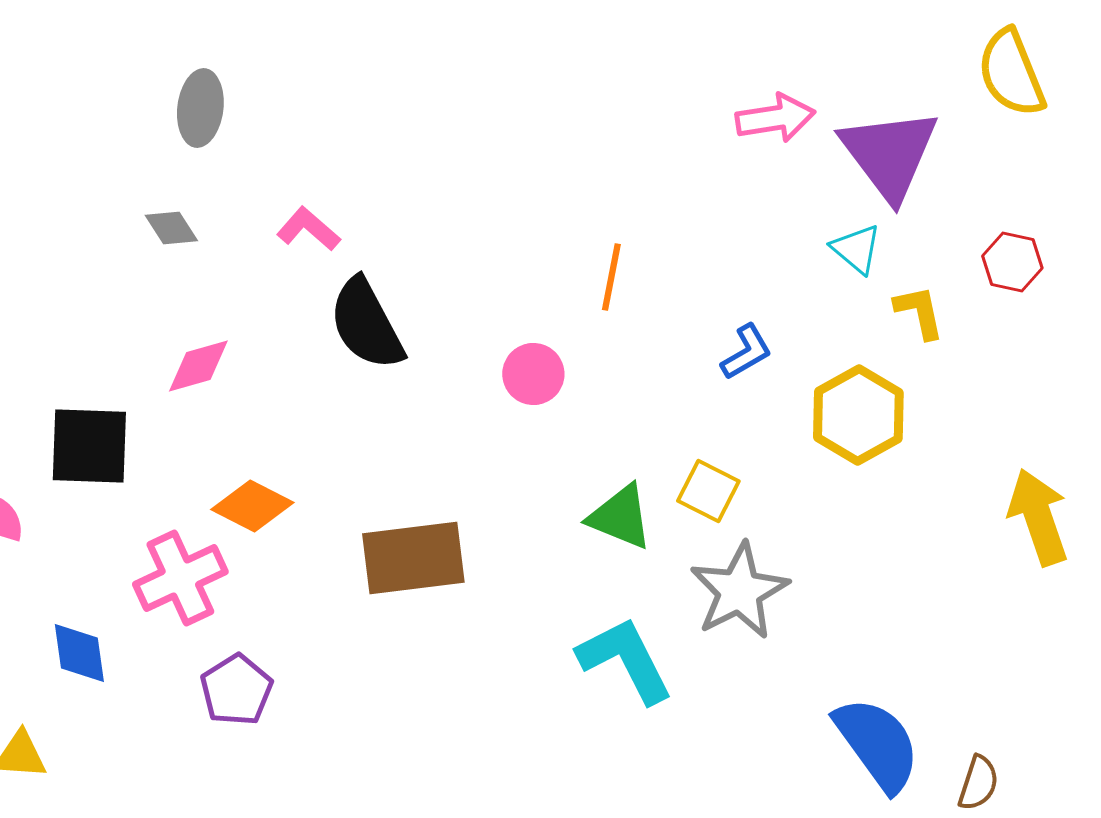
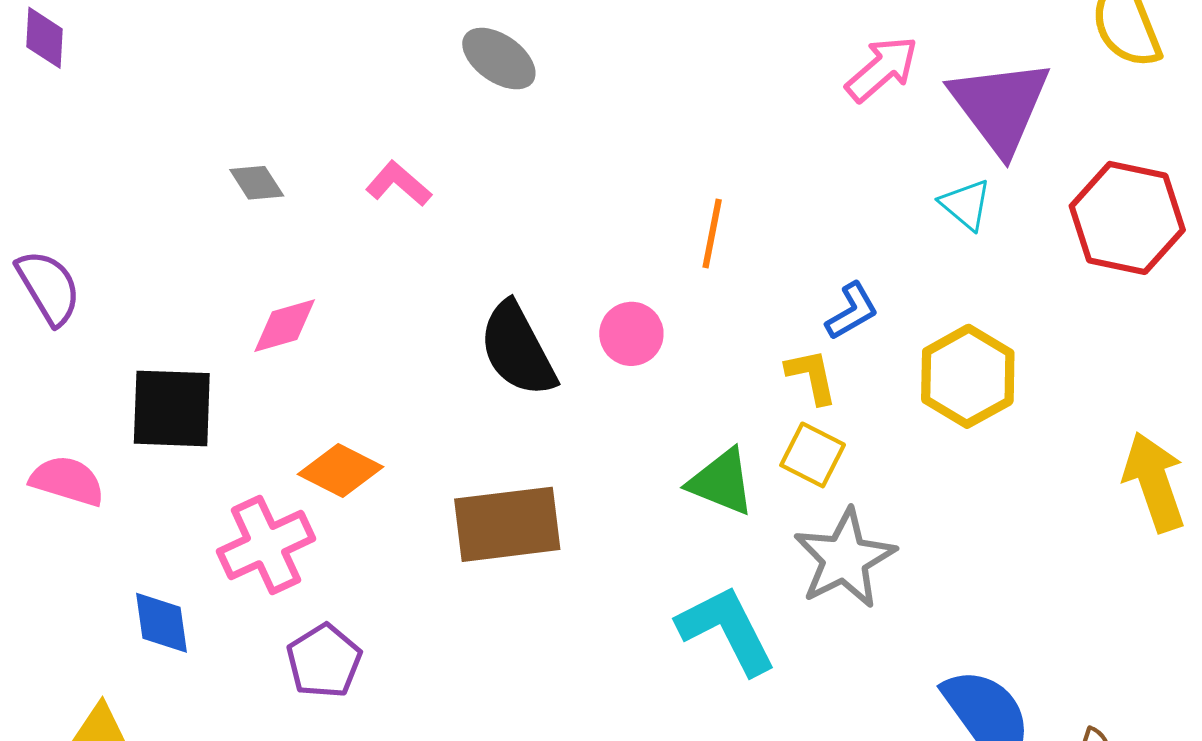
gray ellipse: (200, 108) -> (499, 59), moved, turned -62
pink arrow: (775, 118) -> (882, 69), turned -32
red hexagon: (1012, 262) -> (1127, 218), size x1.8
yellow L-shape: (919, 312) -> (812, 376), moved
black semicircle: (366, 324) -> (518, 349), moved

